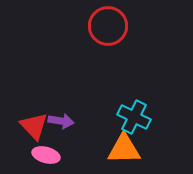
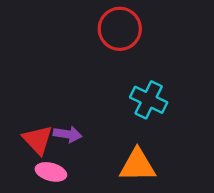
cyan cross: (134, 117) -> (149, 100), moved

